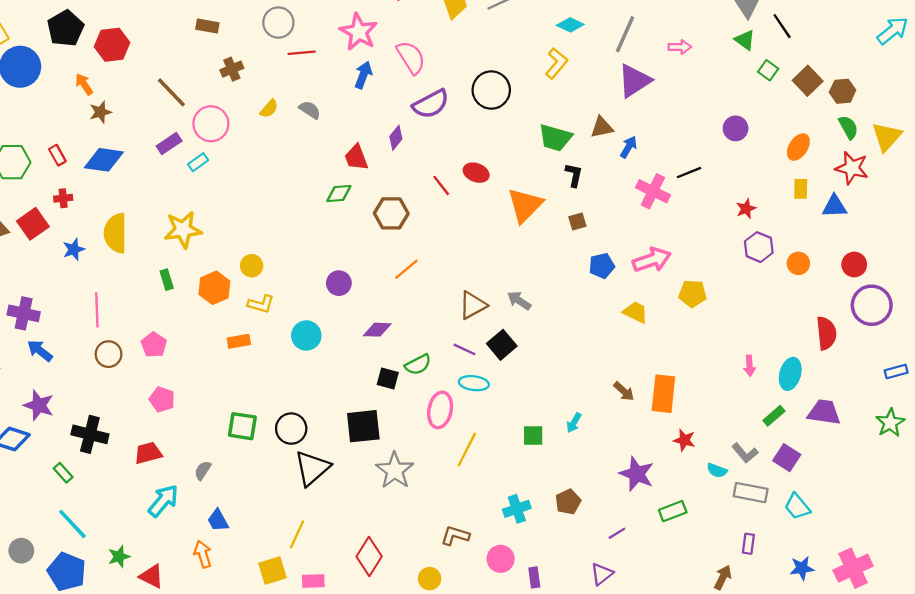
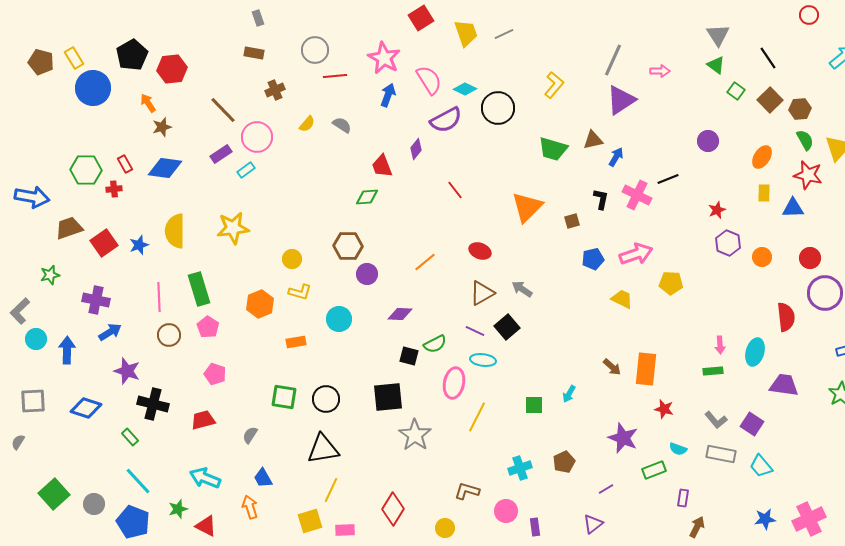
cyan diamond: (570, 25) -> (465, 89), moved
black line: (782, 26) -> (768, 58), moved
red ellipse: (476, 173) -> (480, 251), moved
black L-shape: (574, 175) -> (601, 199), moved
red cross: (63, 198) -> (114, 189), moved
brown hexagon: (391, 213) -> (348, 246), moved
red square: (33, 224) -> (104, 243), moved
green rectangle: (167, 280) -> (199, 289), moved, size x1.8
orange hexagon: (214, 288) -> (260, 304), moved
orange rectangle: (239, 341) -> (296, 342), moved
blue arrow: (40, 351) -> (110, 332), turned 110
purple star: (39, 405) -> (127, 371), moved
green rectangle: (774, 416) -> (713, 371), moved, turned 36
black triangle: (312, 468) -> (323, 449), moved, turned 32
cyan semicircle: (717, 470) -> (678, 449), moved
cyan arrow: (163, 501) -> (205, 478), moved, turned -108
purple rectangle: (748, 544) -> (683, 498), moved

